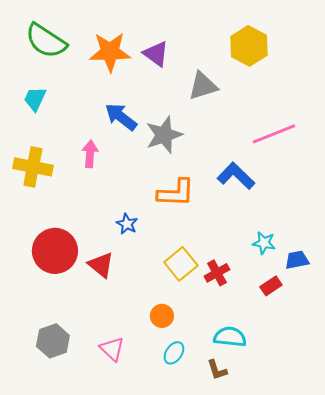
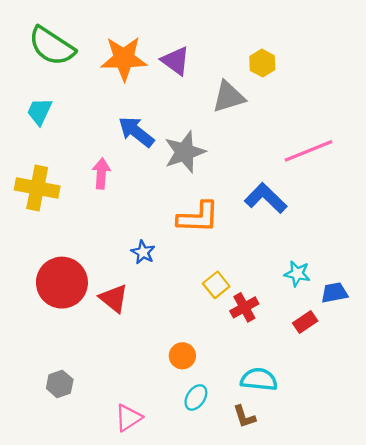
yellow hexagon: (249, 46) -> (262, 63), moved, size x0.6
yellow square: (181, 264) -> (216, 285), moved, size x0.7
gray hexagon: (53, 341) -> (60, 384), size x0.7
pink triangle: (112, 349) -> (128, 418), moved, turned 44

